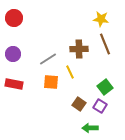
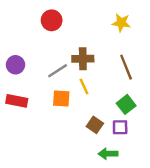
red circle: (14, 18) -> (52, 20), moved
brown line: (105, 44) -> (126, 67), moved
brown cross: (79, 49) -> (83, 59), moved
purple square: (100, 106) -> (120, 127), turned -32

